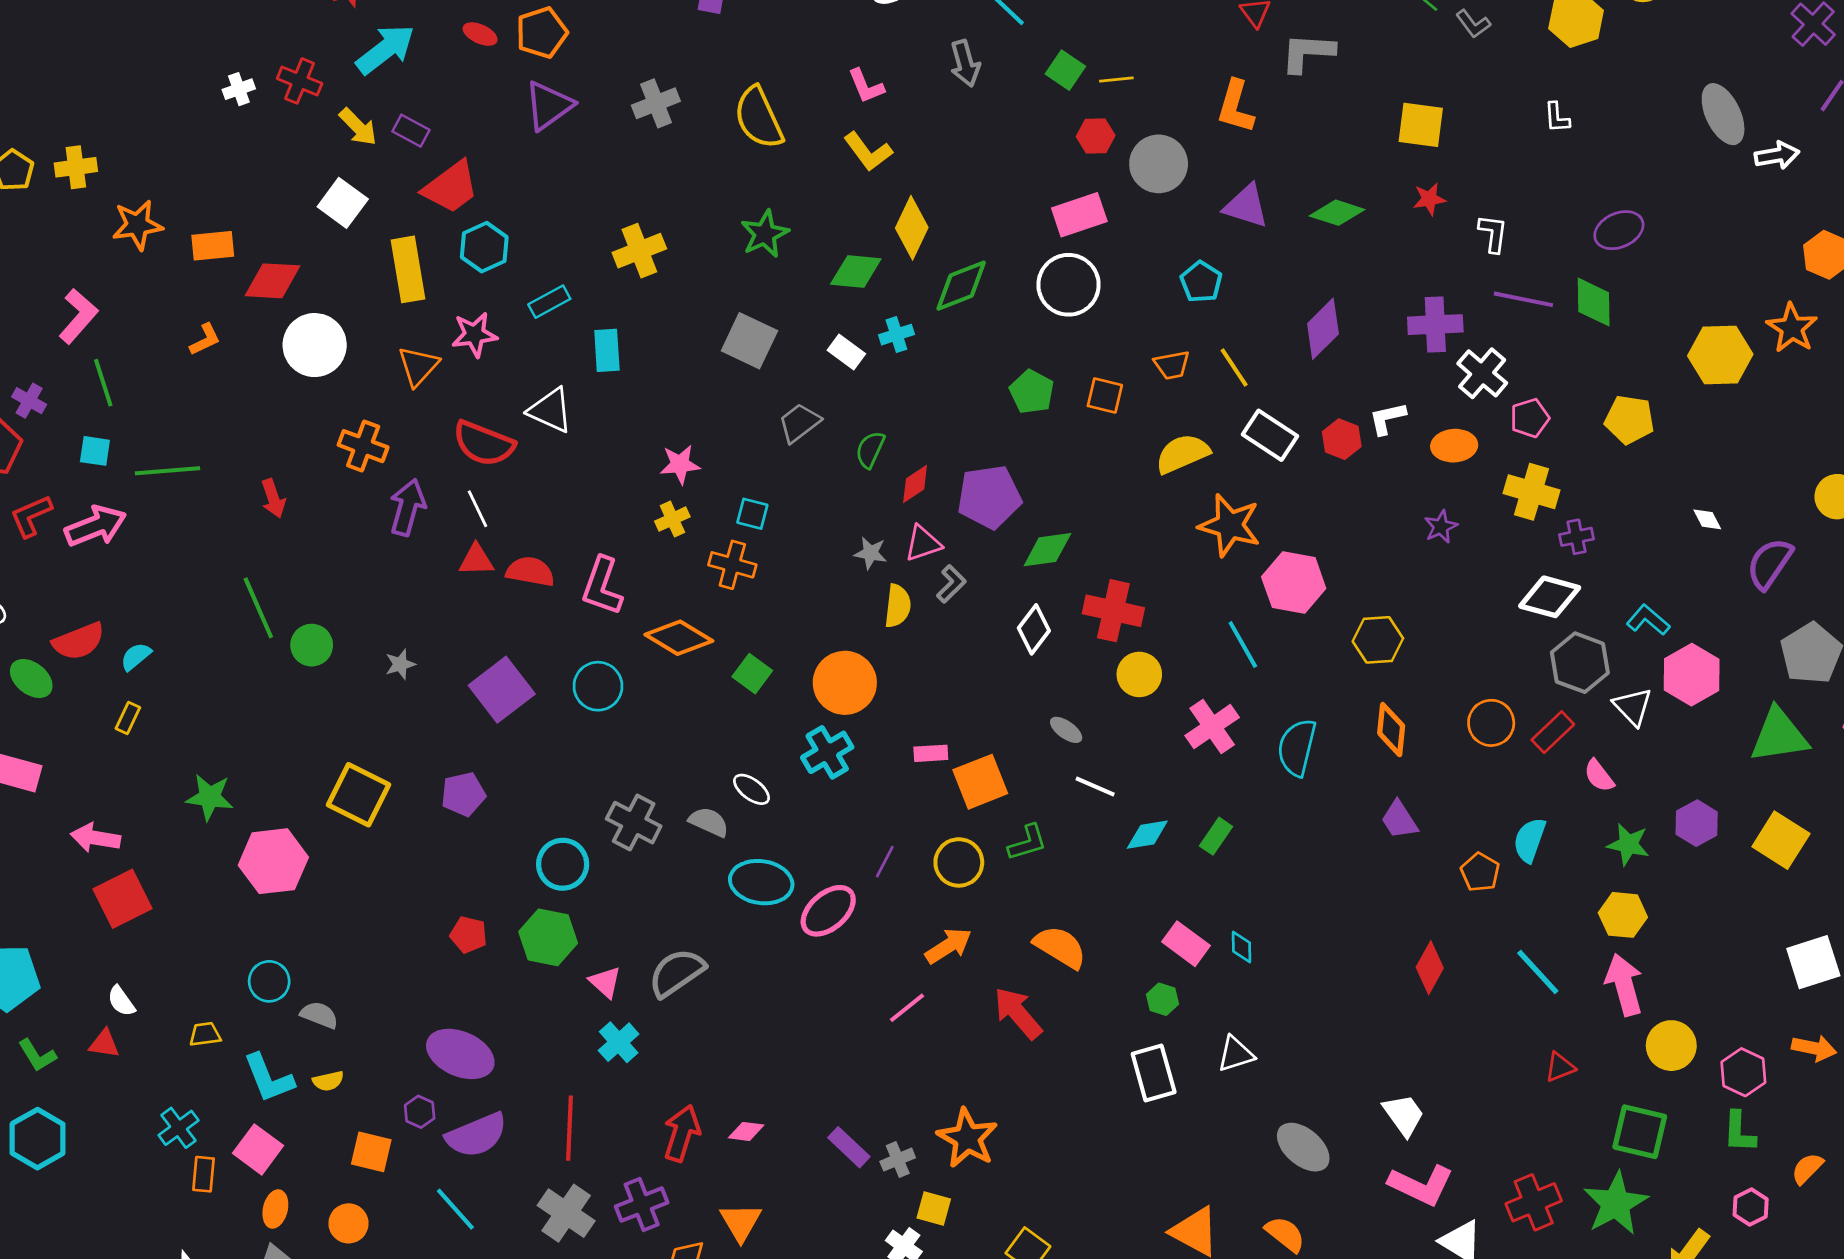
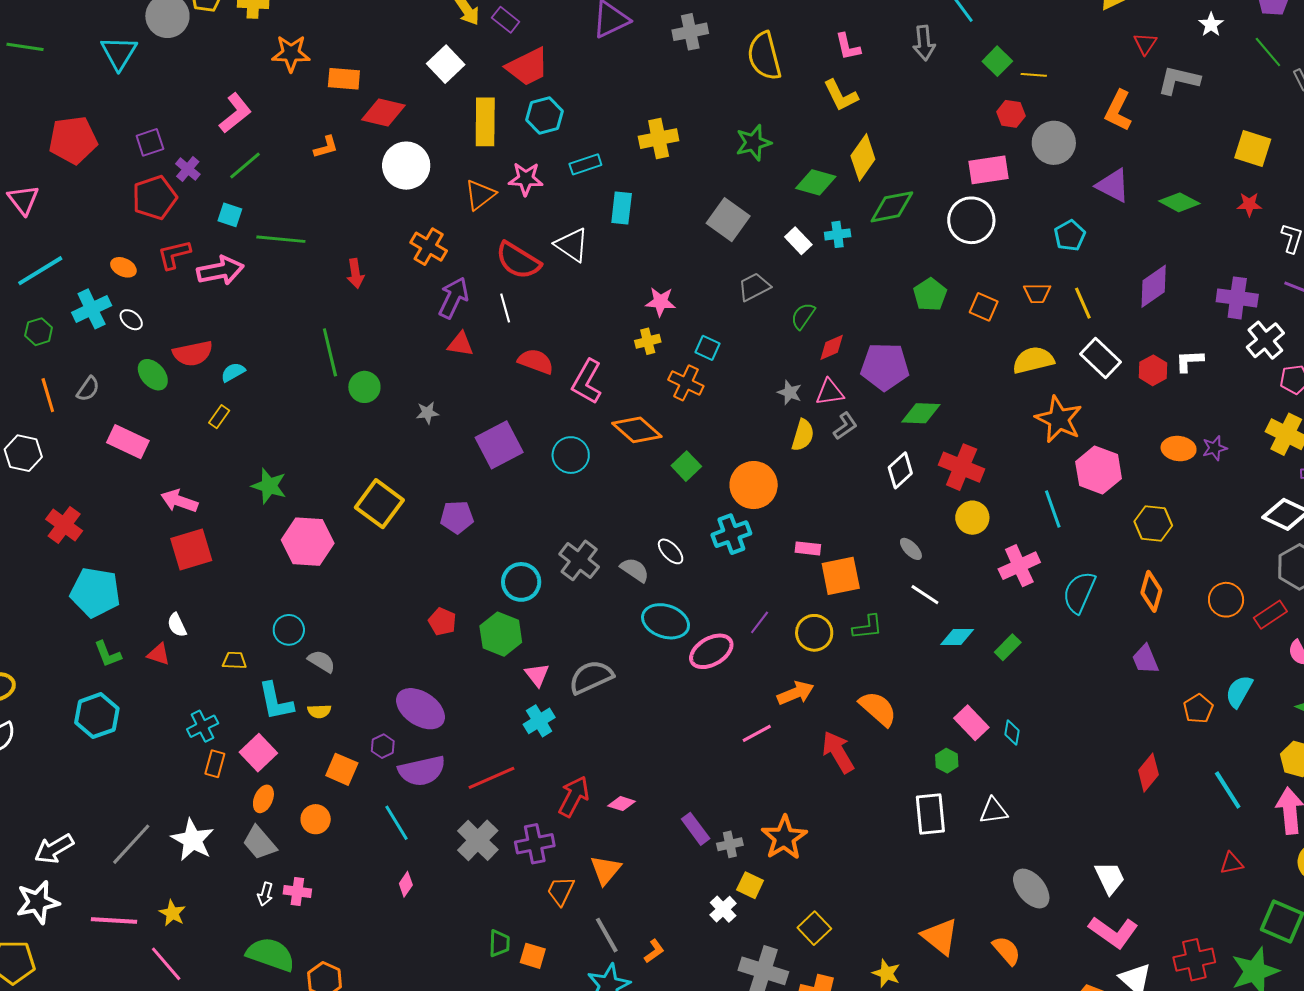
green line: (103, 383) -> (245, 166), turned 57
orange ellipse: (1454, 446) -> (1179, 449), moved
red triangle: (476, 560) -> (460, 344), moved
red line: (570, 1128) -> (492, 778), turned 54

